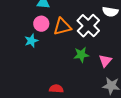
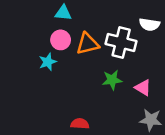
white cross: (88, 26) -> (121, 43), turned -30
pink triangle: (105, 61) -> (143, 88), turned -40

